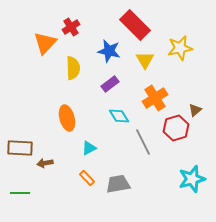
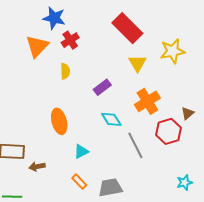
red cross: (71, 27) -> (70, 40), moved
blue star: (109, 51) -> (54, 18), moved
yellow semicircle: (73, 68) -> (65, 71), size x0.7
cyan star: (192, 179) -> (185, 183), size x0.6

